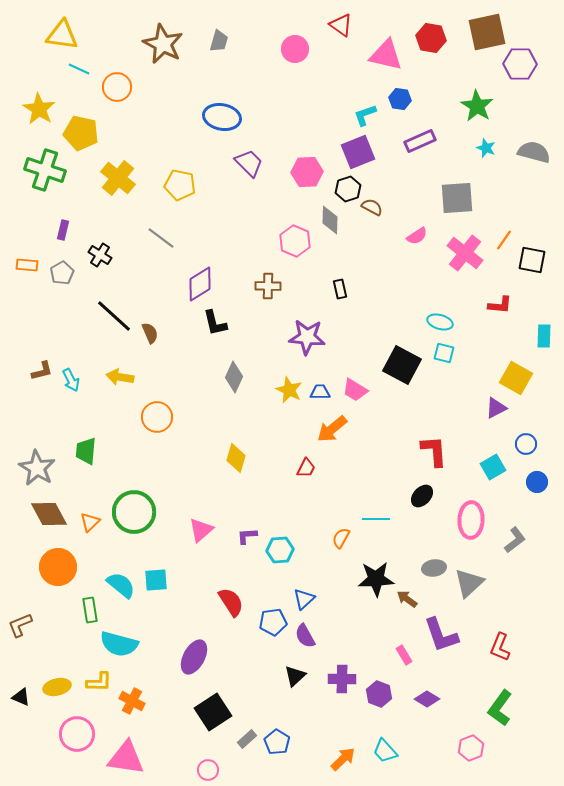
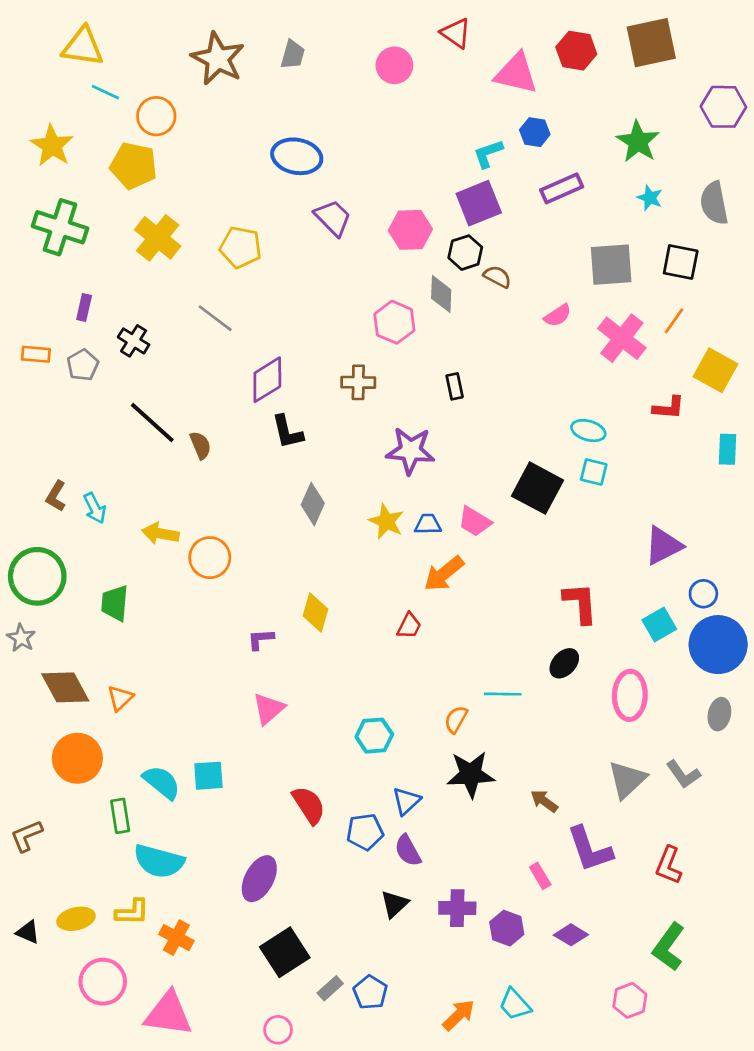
purple hexagon: (520, 64) -> (723, 107), moved
yellow pentagon: (81, 133) -> (134, 166), moved
gray semicircle: (534, 152) -> (714, 203), turned -116
black square: (532, 260) -> (681, 262), moved
brown L-shape: (42, 371) -> (56, 496), turned 135
yellow arrow: (120, 377) -> (160, 534), moved
yellow square: (516, 378) -> (715, 370), moved
purple triangle: (496, 408) -> (663, 546), size x1.4
gray star: (37, 468) -> (21, 638), moved, size x0.6
blue circle: (537, 482) -> (718, 645), size x2.0
green circle: (134, 512) -> (37, 576), moved
purple L-shape: (247, 536) -> (261, 639), moved
gray L-shape: (515, 540) -> (683, 774), moved, turned 92
gray ellipse: (434, 568) -> (719, 714), moved, turned -70
black star: (376, 579) -> (471, 774), moved

